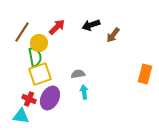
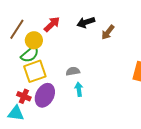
green semicircle: (35, 57) -> (30, 54), turned 60

